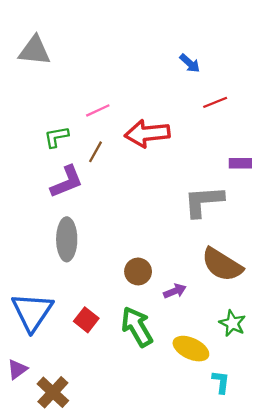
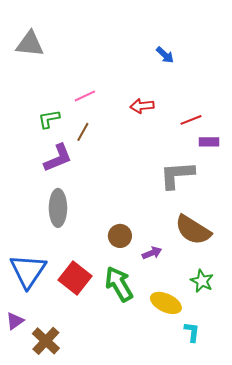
red line: (215, 102) -> (191, 120), moved
red arrow: (147, 133) -> (142, 106), moved, size x0.6
red square: (86, 320) -> (75, 278), size x1.5

